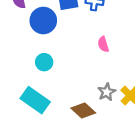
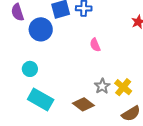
cyan circle: (44, 62) -> (30, 69), moved

